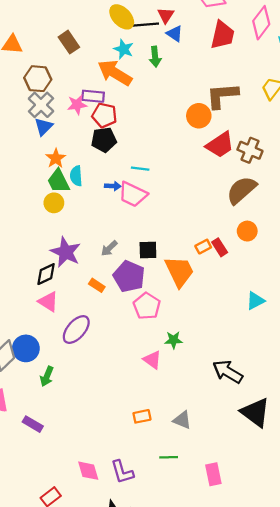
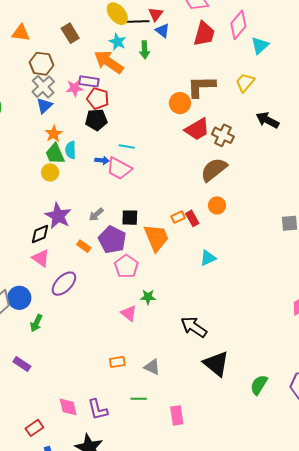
cyan triangle: (255, 301) -> (208, 258), moved

